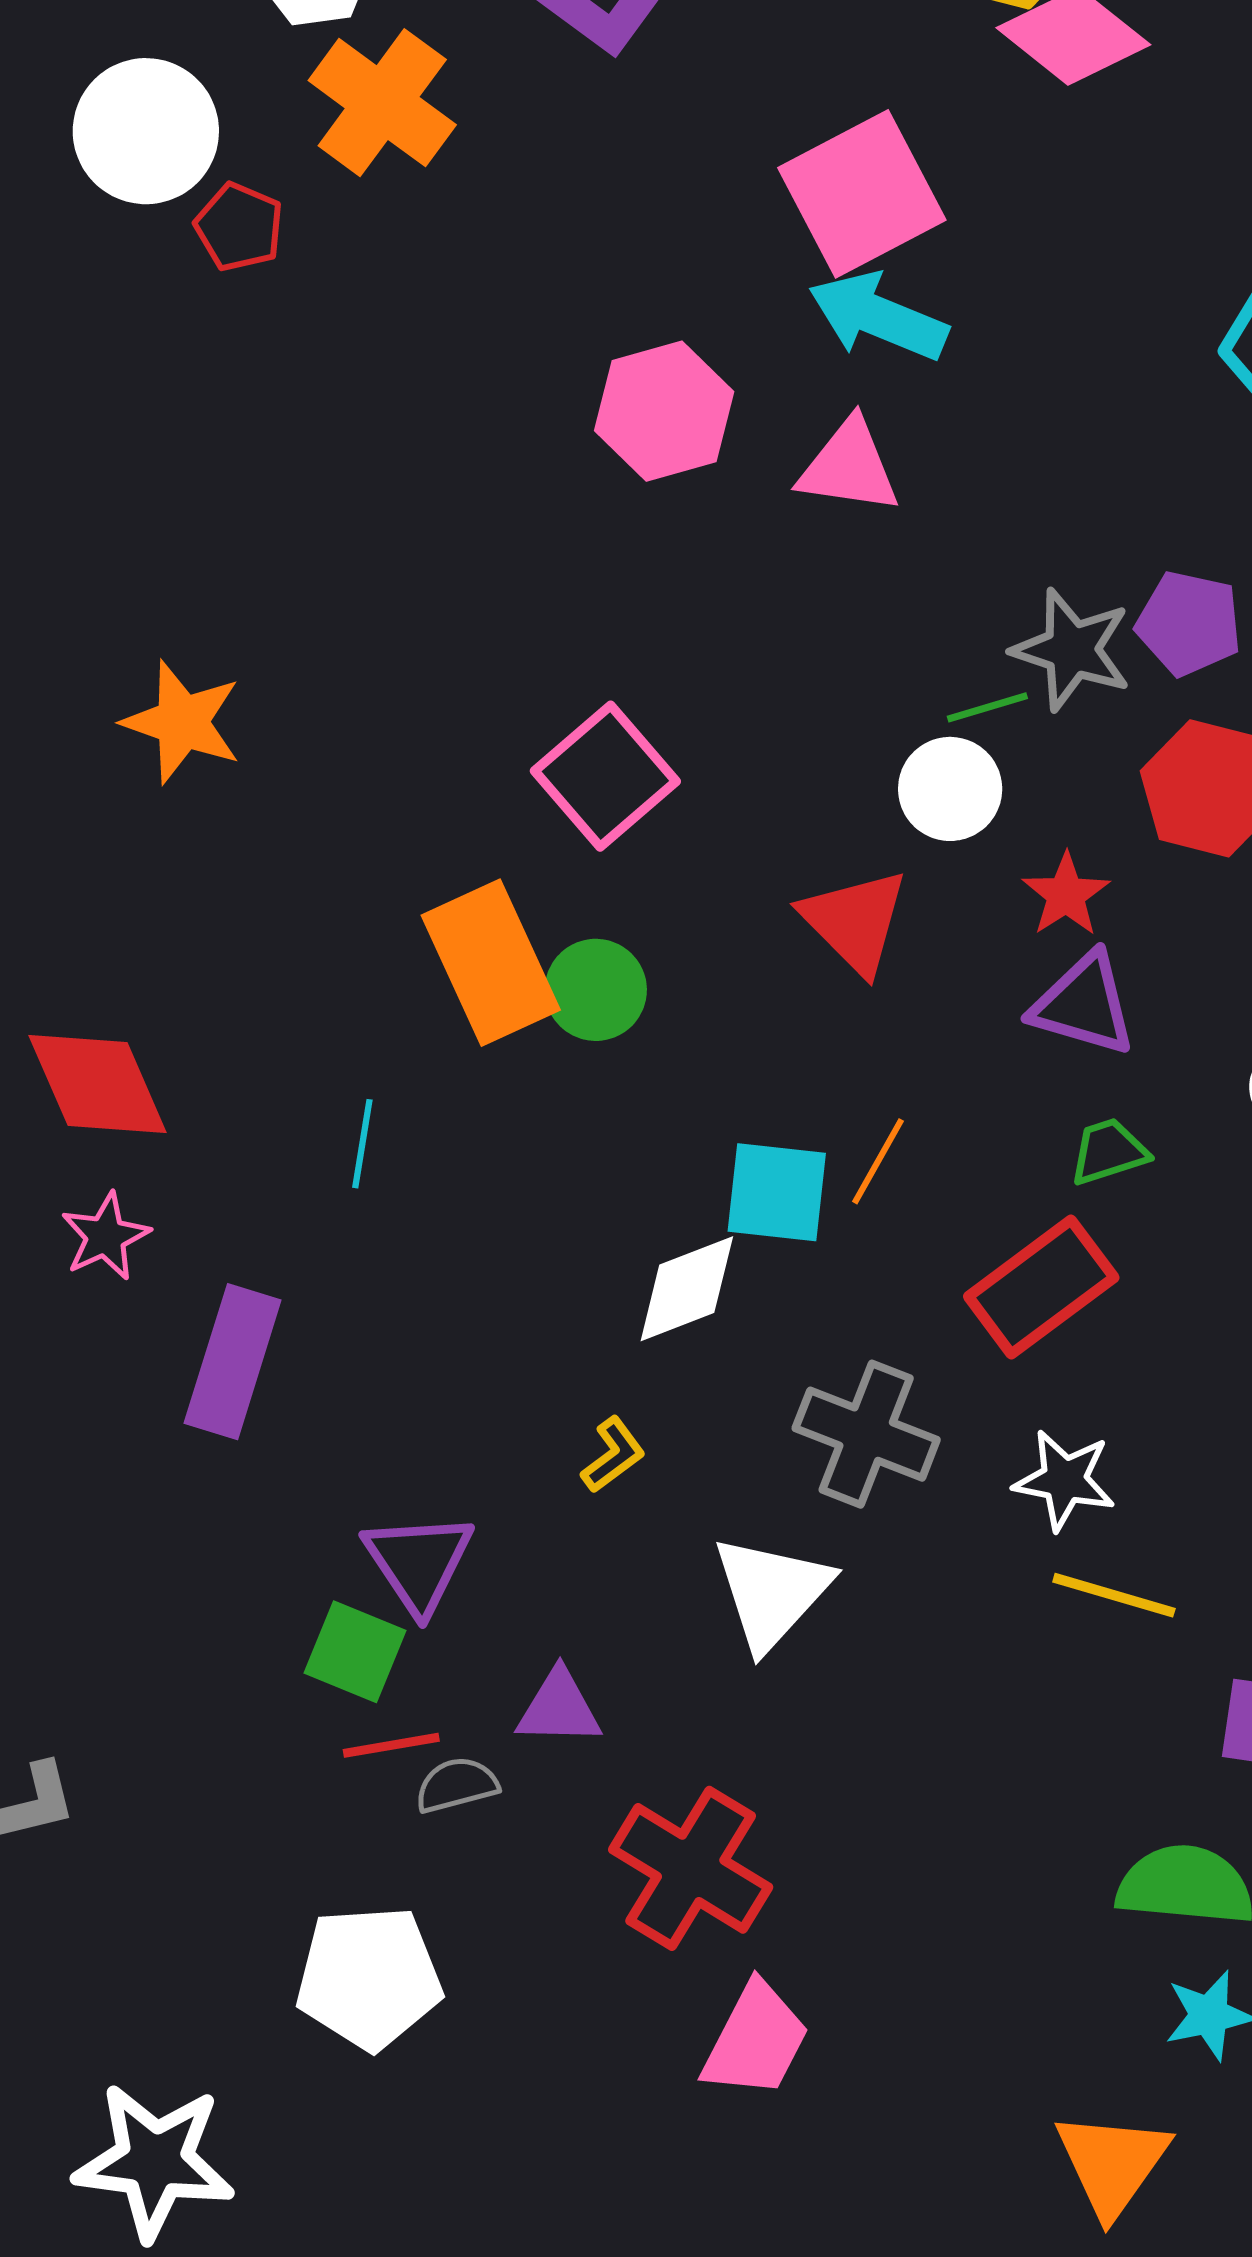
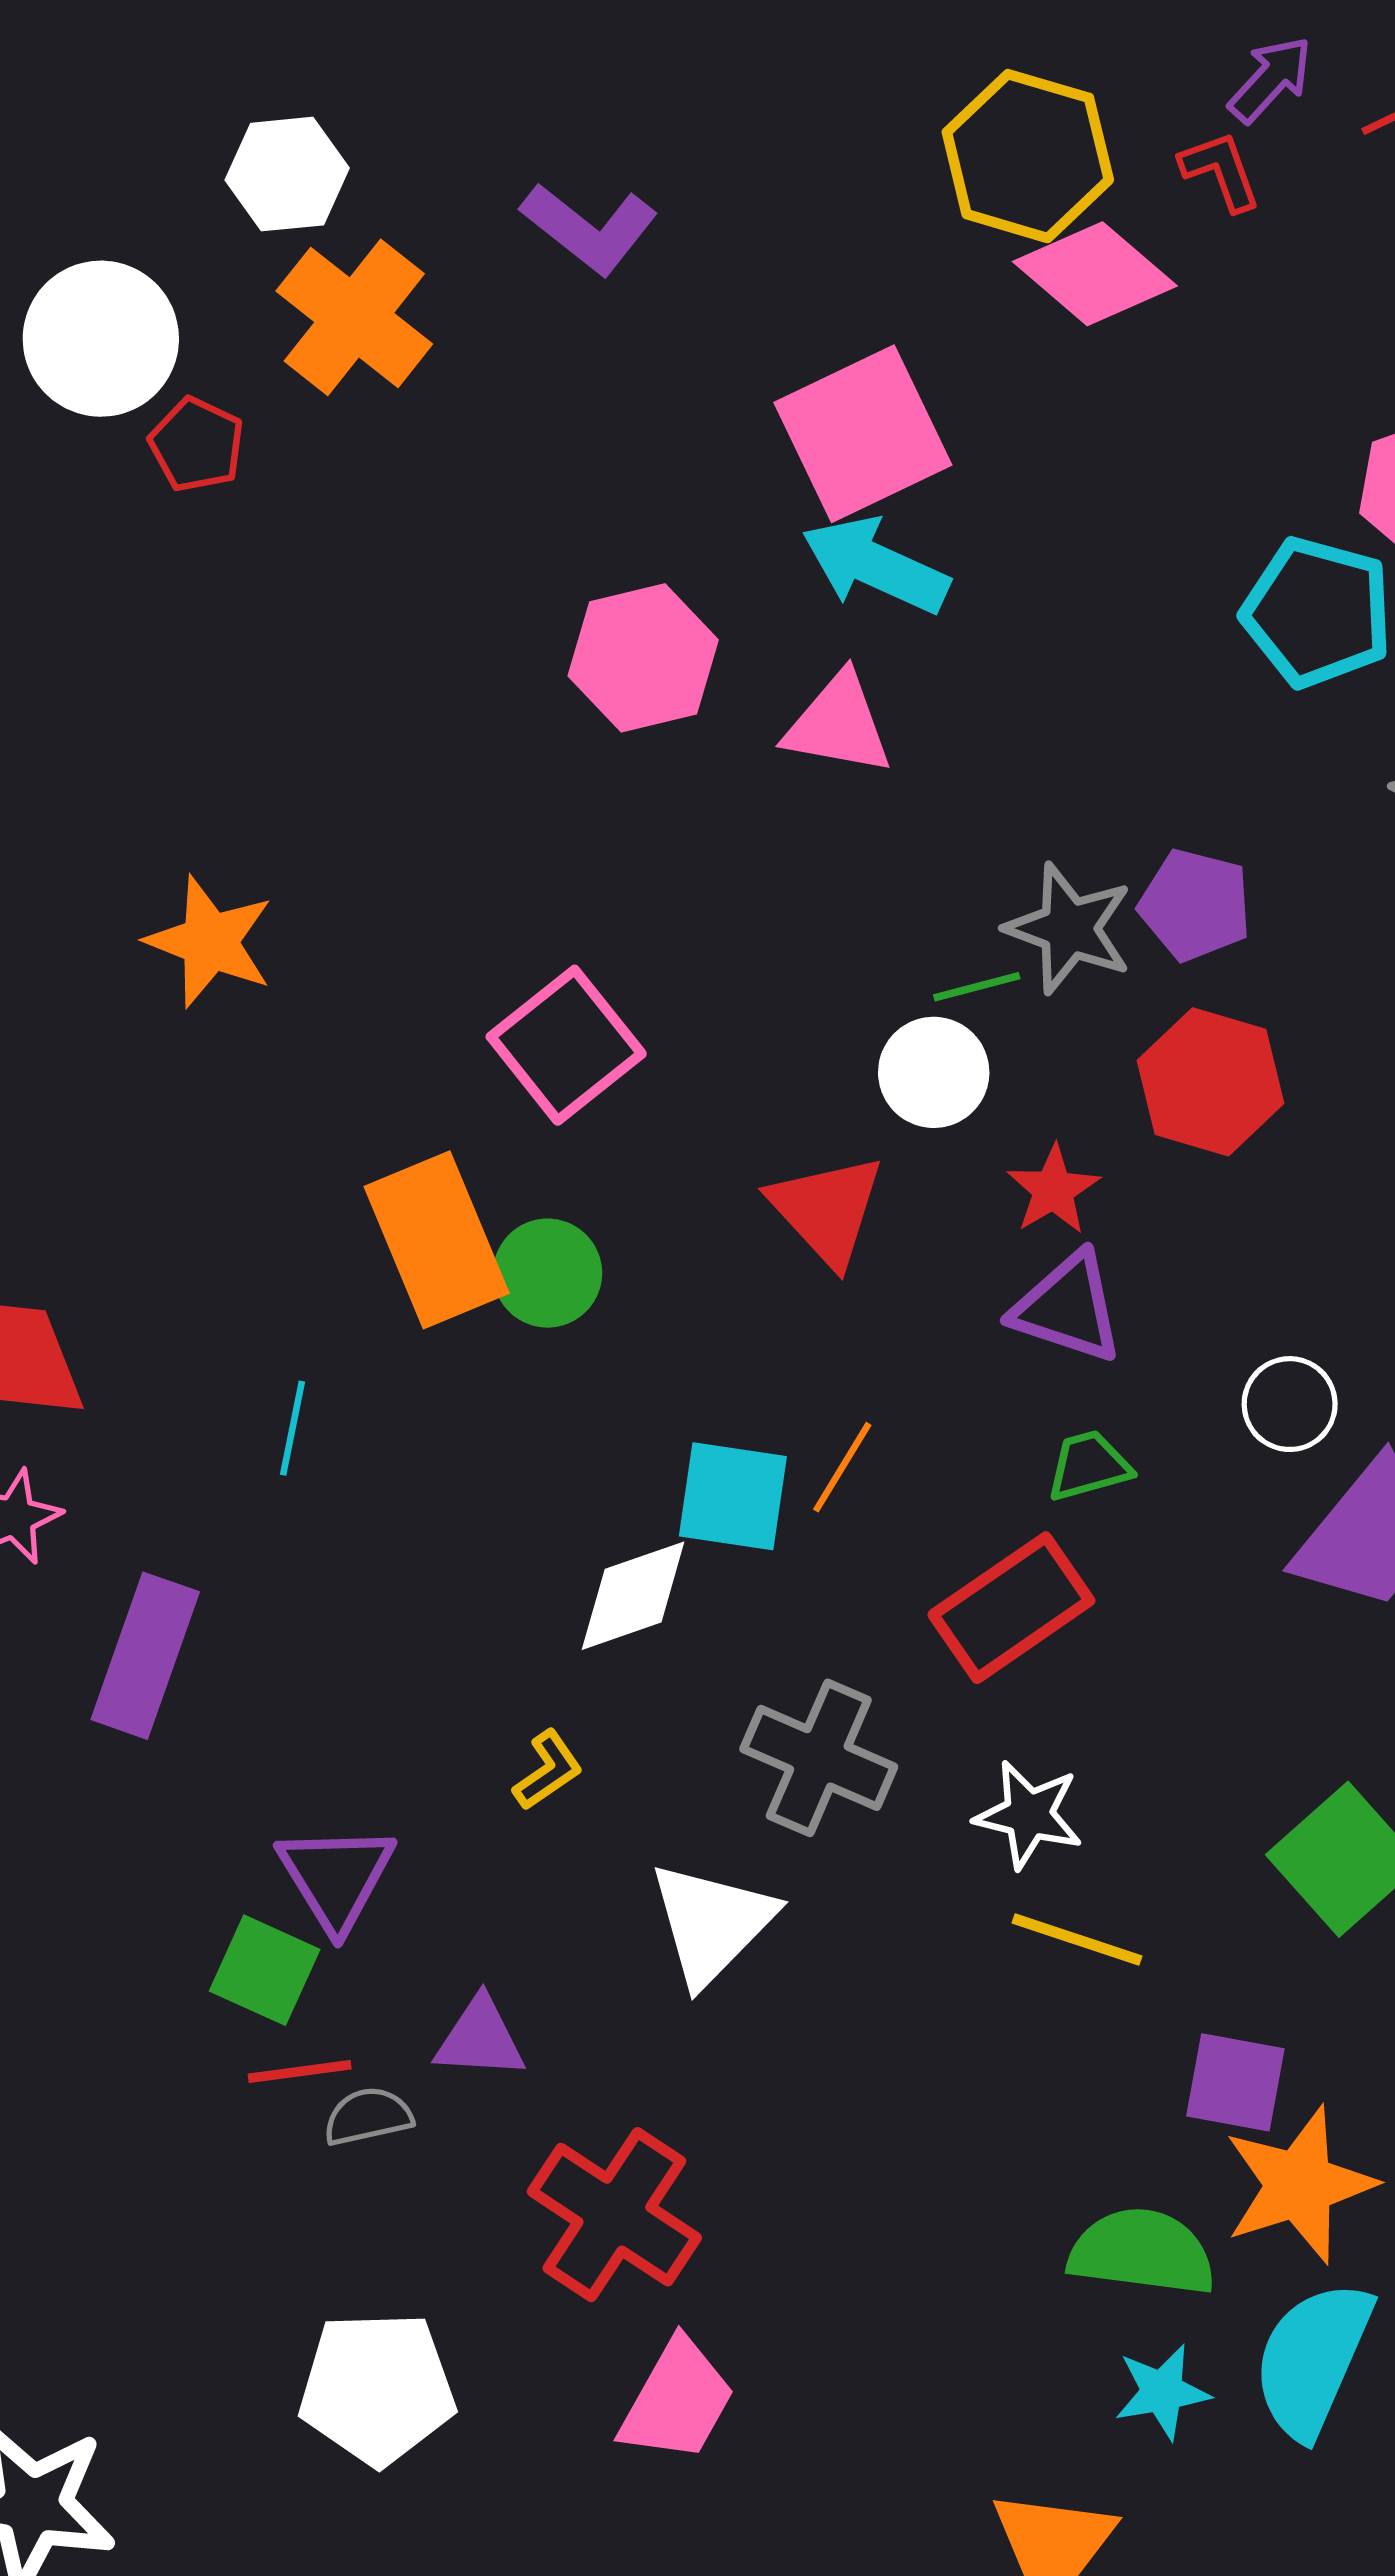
orange star: (182, 722) -> (210, 942), moved
white pentagon: (369, 1978) -> (377, 2388), moved

